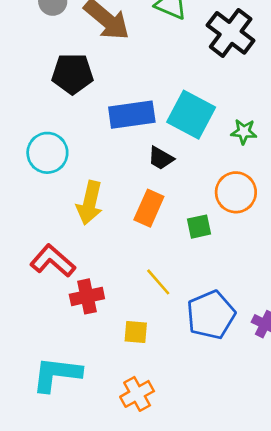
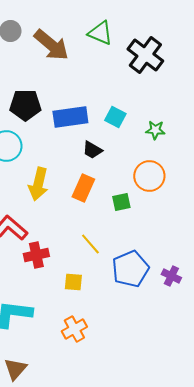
black pentagon: (72, 74) -> (25, 105), moved
cyan square: (191, 115) -> (115, 117), size x0.6

